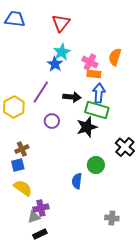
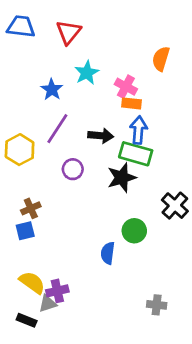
red triangle: (61, 23) -> (69, 32), moved
orange semicircle: (115, 57) -> (161, 59), moved
blue star: (55, 64) -> (52, 89), moved
yellow semicircle: (23, 188) -> (32, 283), moved
black rectangle: (40, 234) -> (27, 320), moved, turned 48

